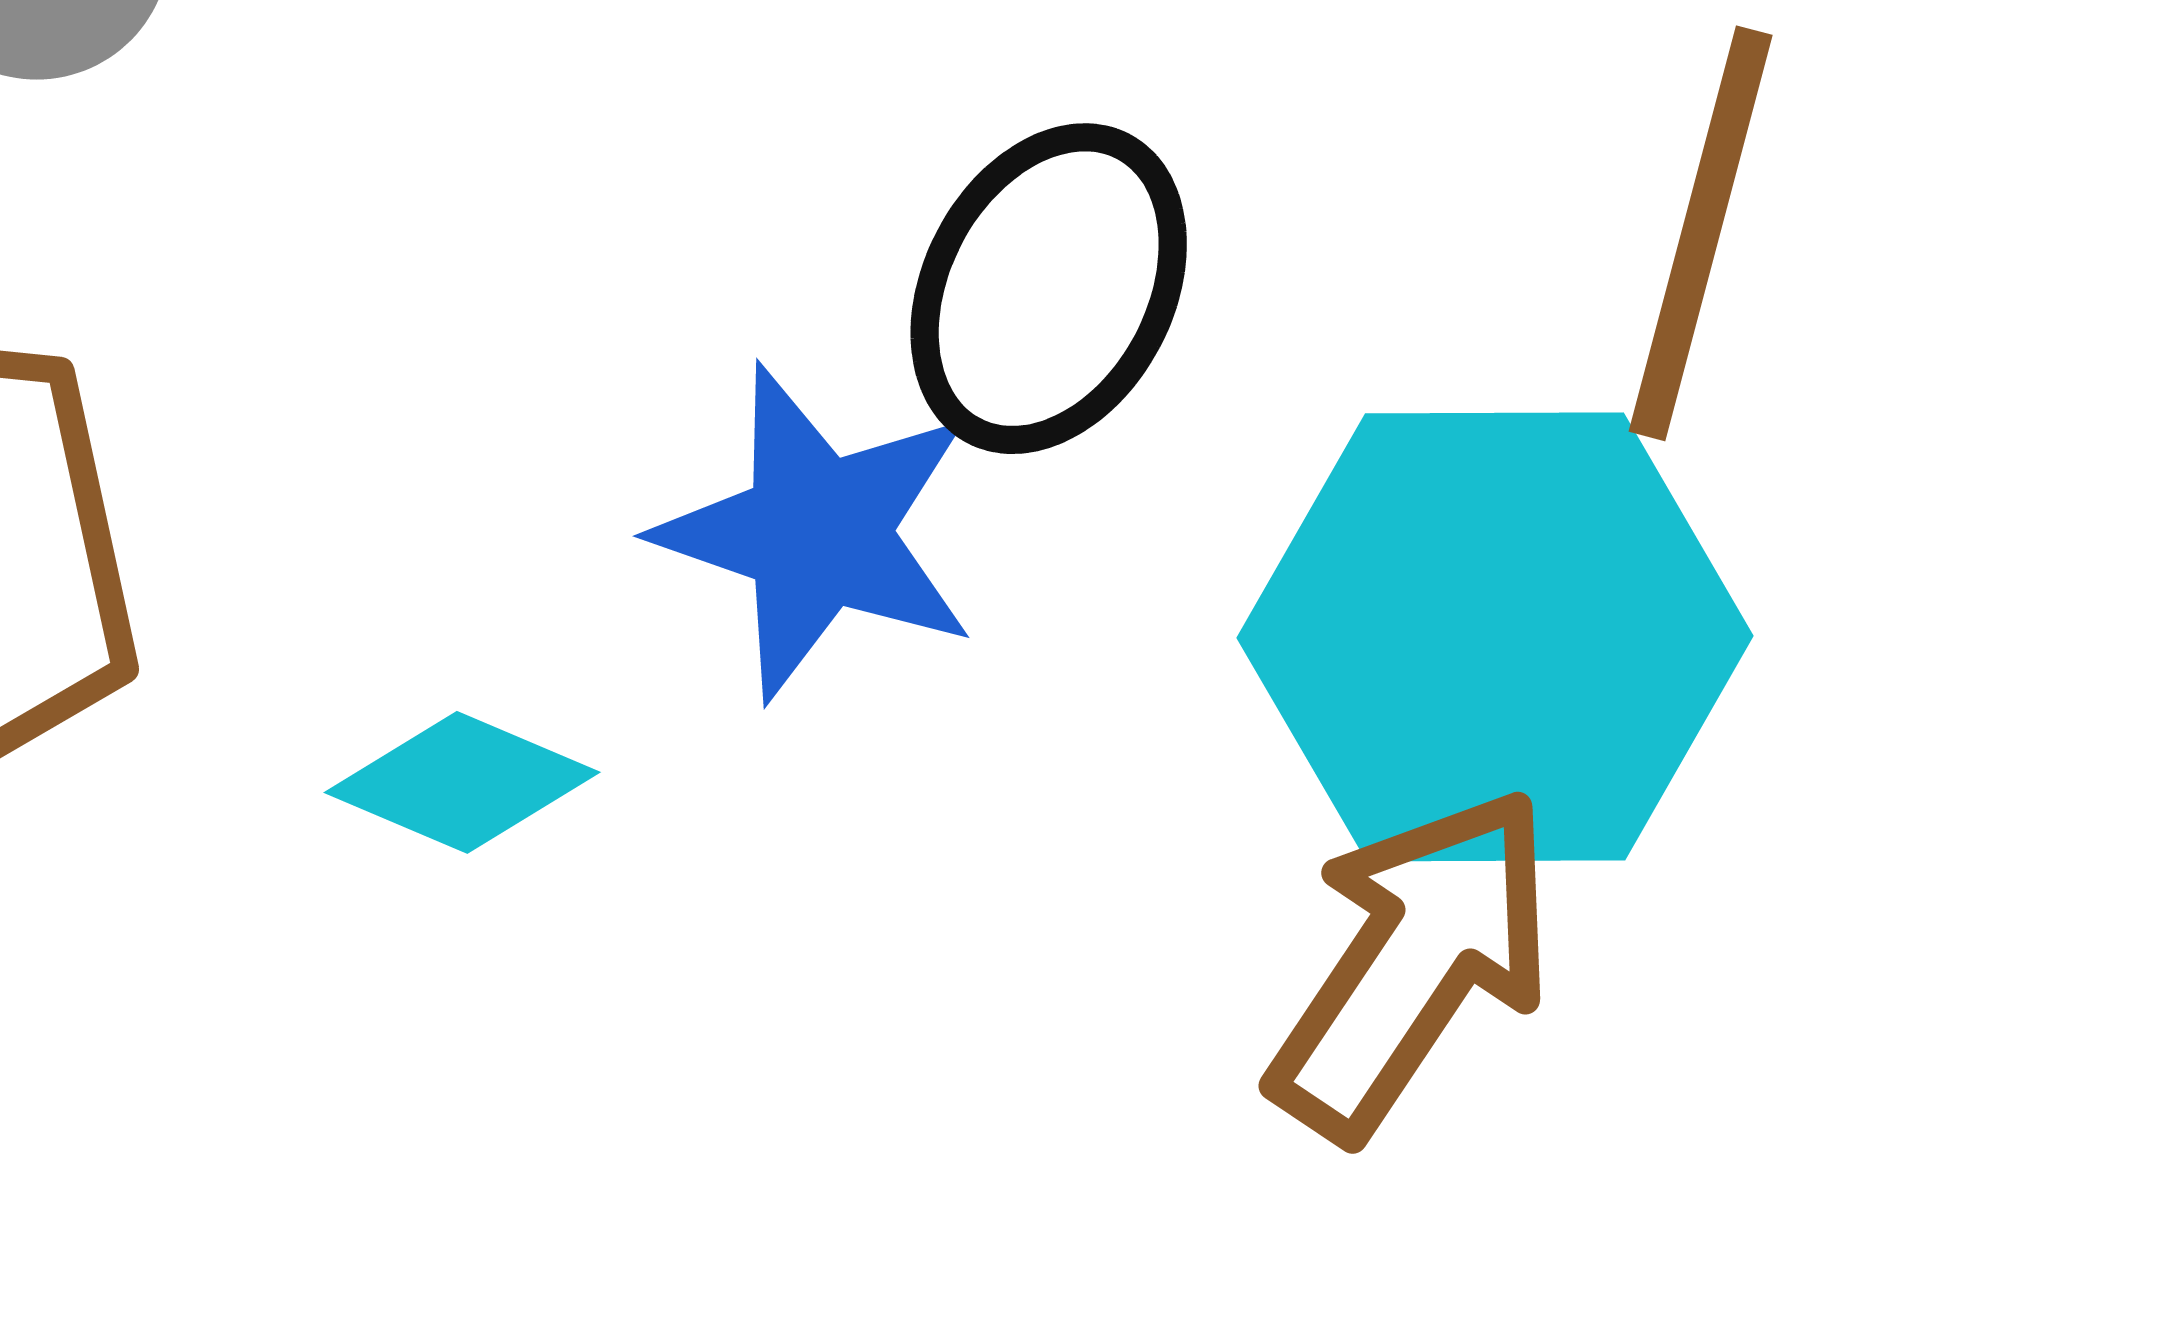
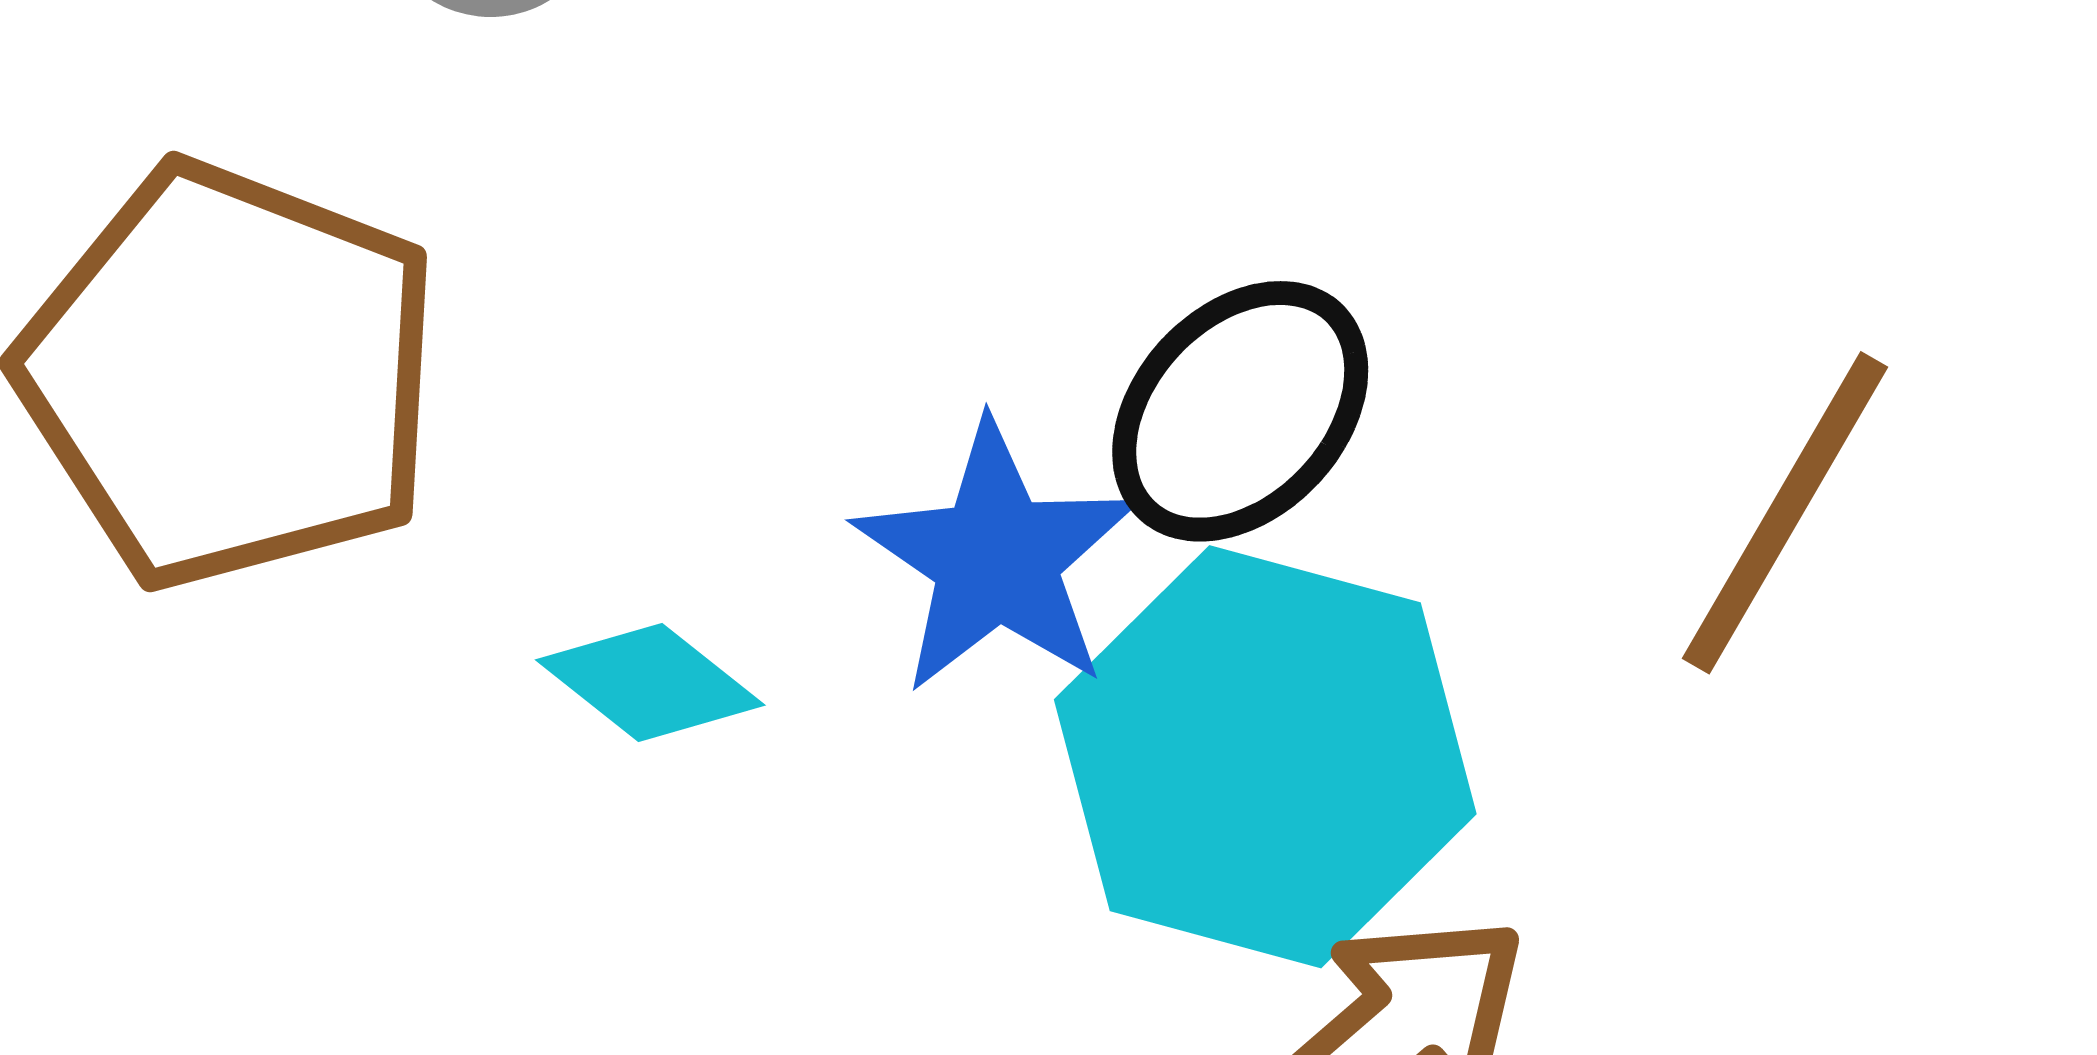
cyan hexagon: (1495, 637) -> (1265, 757), moved

